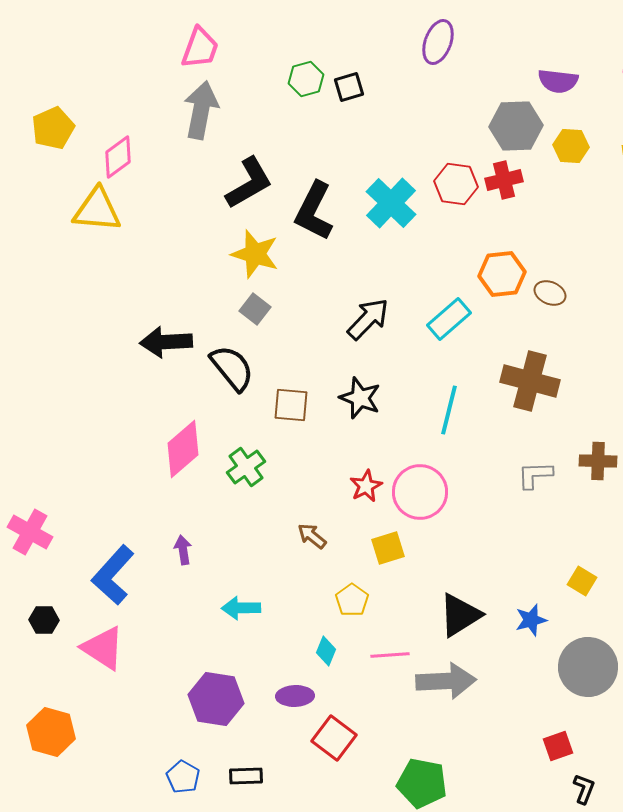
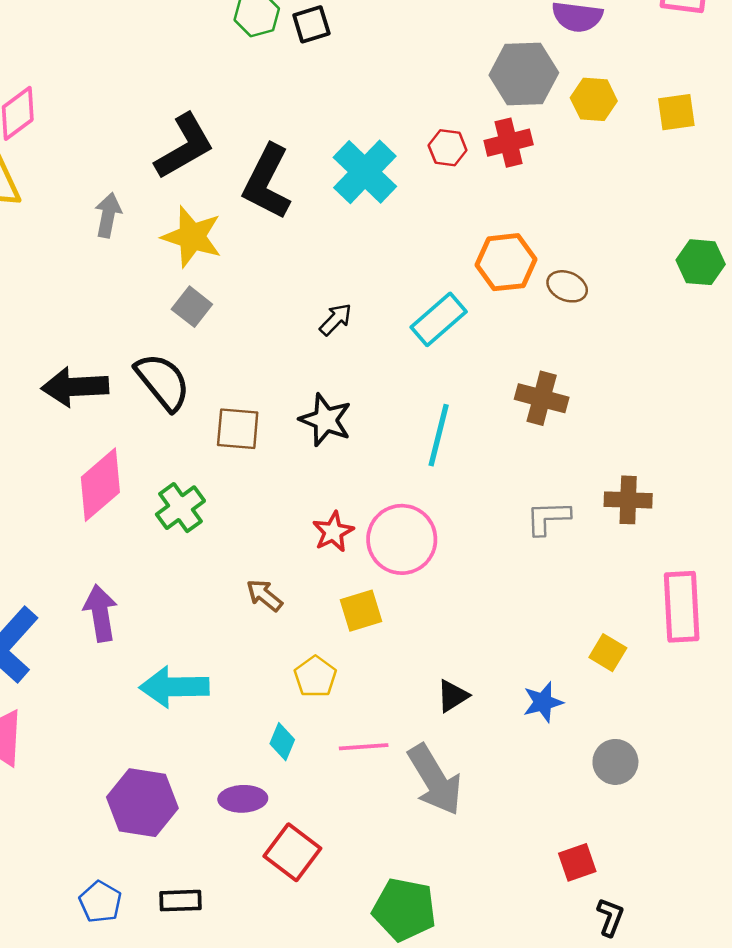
gray arrow: (201, 110) -> (108, 215), moved, size x0.6
red hexagon: (456, 184) -> (448, 148), size x0.7
black arrow: (368, 319) -> (336, 319), size x0.6
black arrow: (166, 342) -> (75, 387), moved
brown cross: (530, 381) -> (542, 398), size x0.7
purple arrow: (183, 550) -> (100, 613), size x1.5
cyan arrow: (241, 608) -> (174, 687), size x1.4
black triangle: (460, 615) -> (453, 696), size x0.6
gray circle: (588, 667) -> (615, 762), size x0.6
gray arrow: (446, 681) -> (435, 780), turned 62

